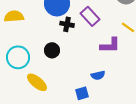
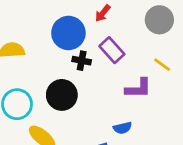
black circle: (52, 50) -> (62, 95), size x1.5

